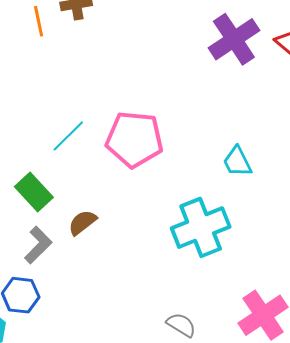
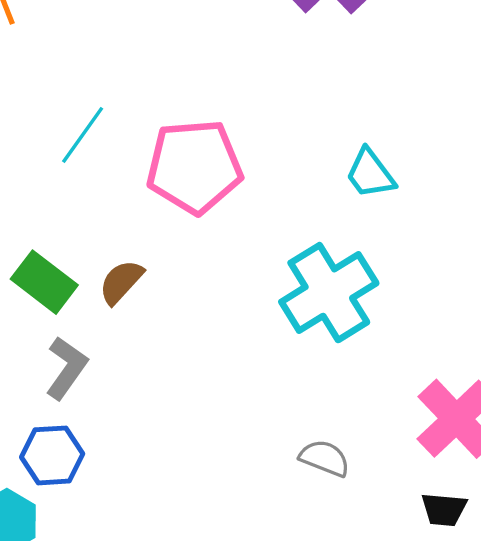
cyan line: (68, 136) -> (83, 135), moved
brown semicircle: (82, 222) -> (121, 282), moved

